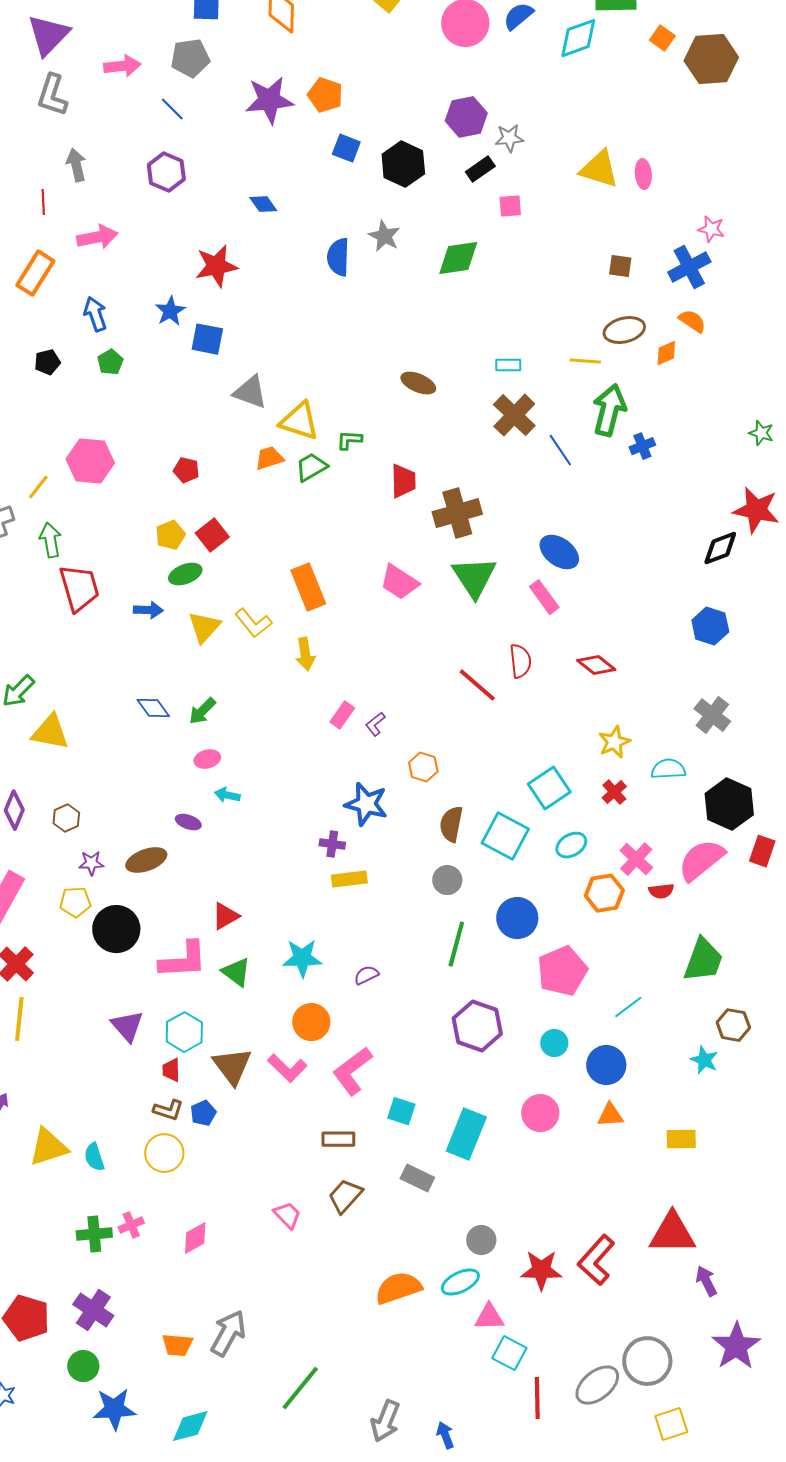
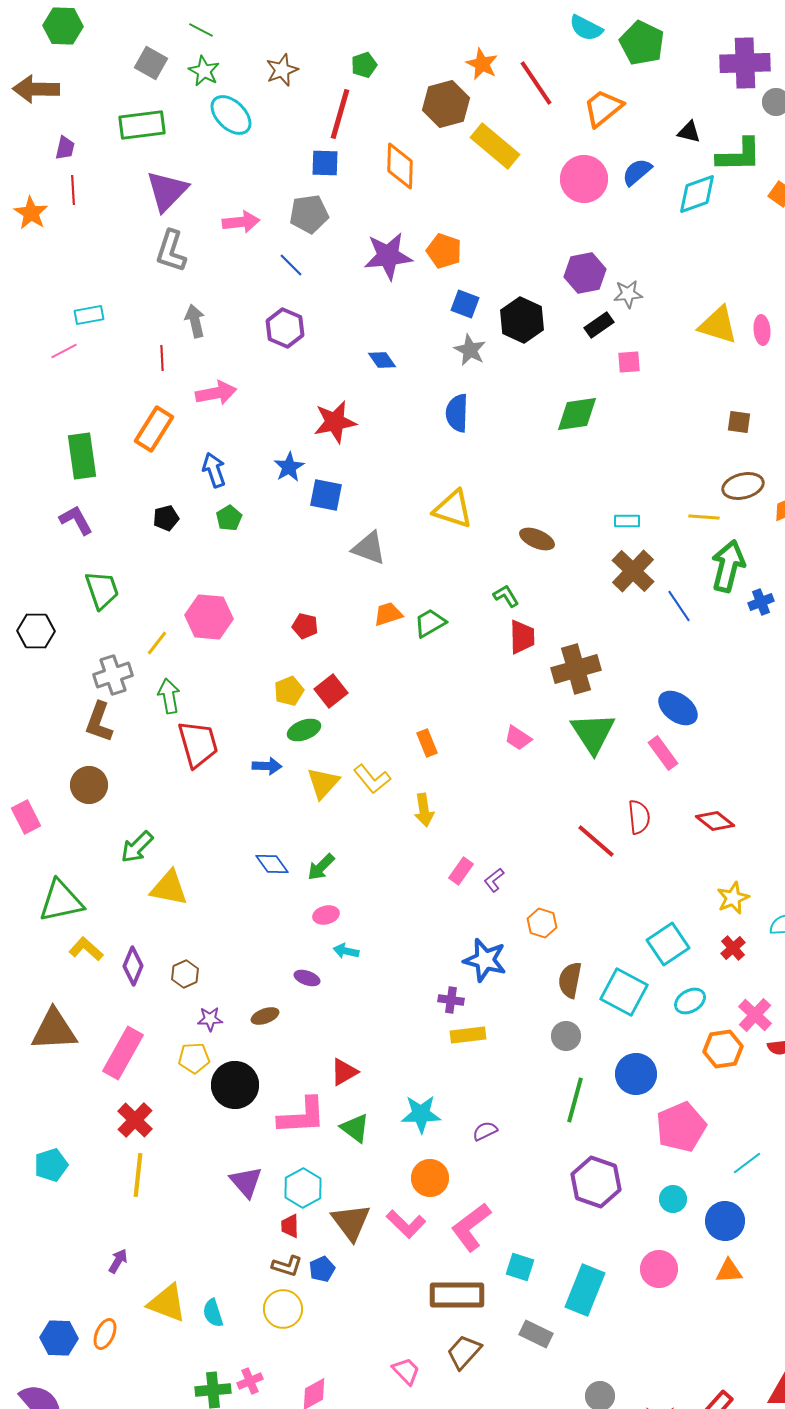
gray star: (384, 236) -> (470, 350), moved
yellow triangle: (299, 421) -> (453, 509), moved
green L-shape: (349, 440) -> (506, 596), moved, turned 56
pink trapezoid: (399, 582) -> (518, 738), size x0.7
orange rectangle: (308, 587) -> (427, 743), size x0.6
brown ellipse: (146, 860) -> (265, 1016), size x0.7
brown rectangle: (338, 1139) -> (457, 1295), size x1.6
yellow triangle: (48, 1147) -> (167, 1303), turned 39

